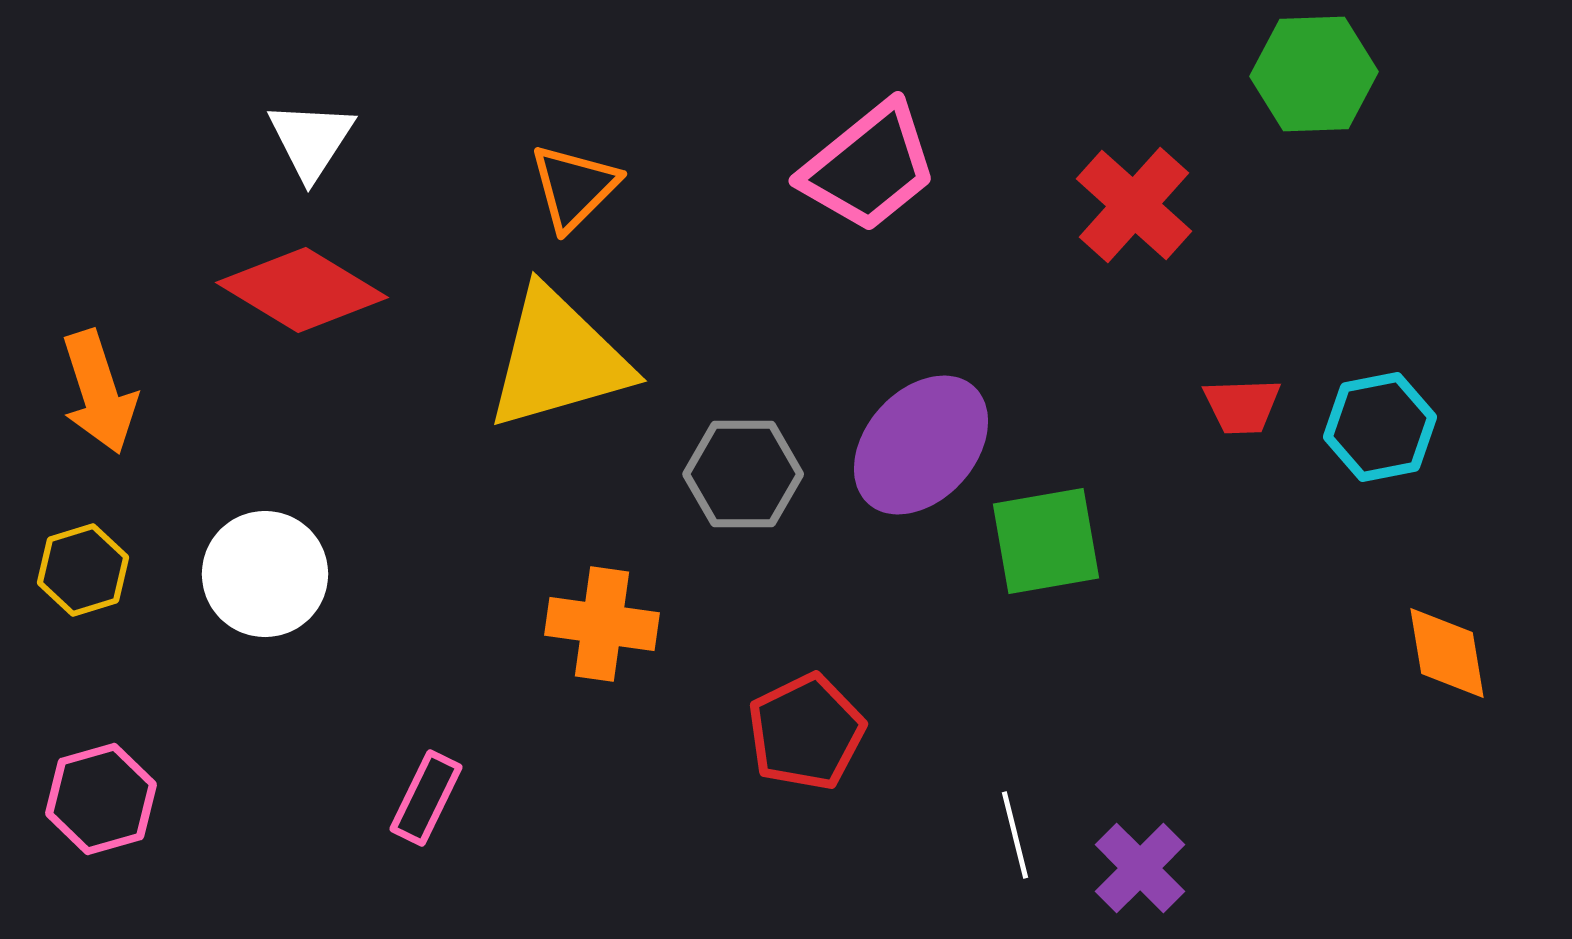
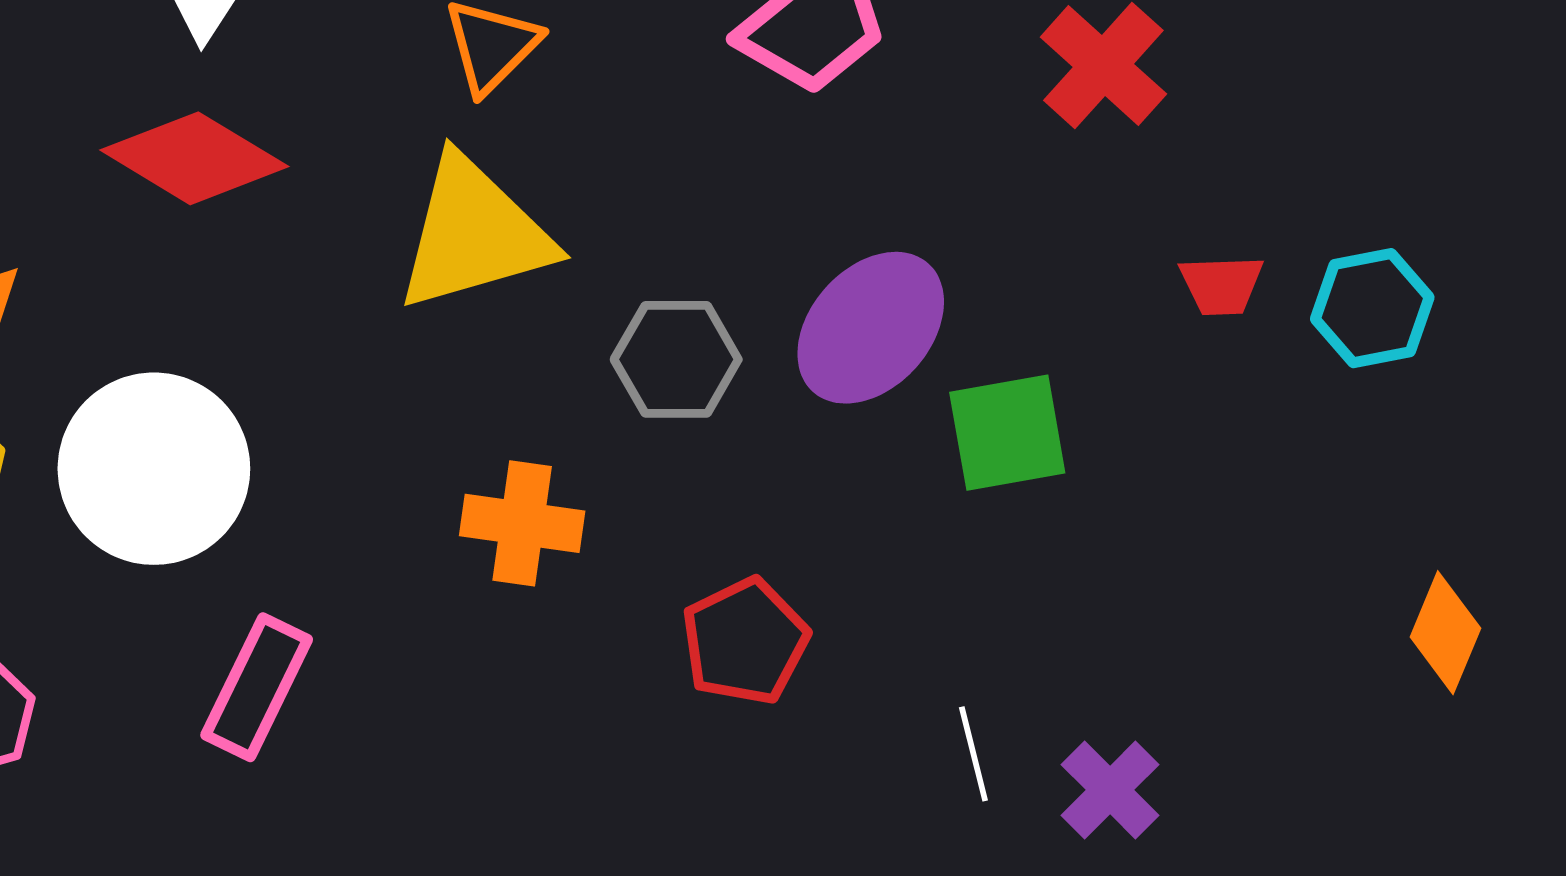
white circle: (265, 574) -> (154, 469), size x1.4
orange diamond: (1447, 653) -> (1445, 633), moved, turned 32
pink rectangle: (426, 798) -> (257, 687), moved, size x1.4

